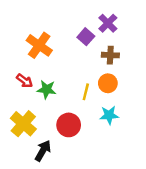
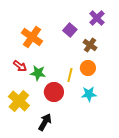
purple cross: (108, 23) -> (97, 18), moved
brown cross: (110, 55) -> (90, 45), turned 32
red circle: (69, 125) -> (54, 92), moved
black arrow: (43, 151) -> (45, 122), moved

